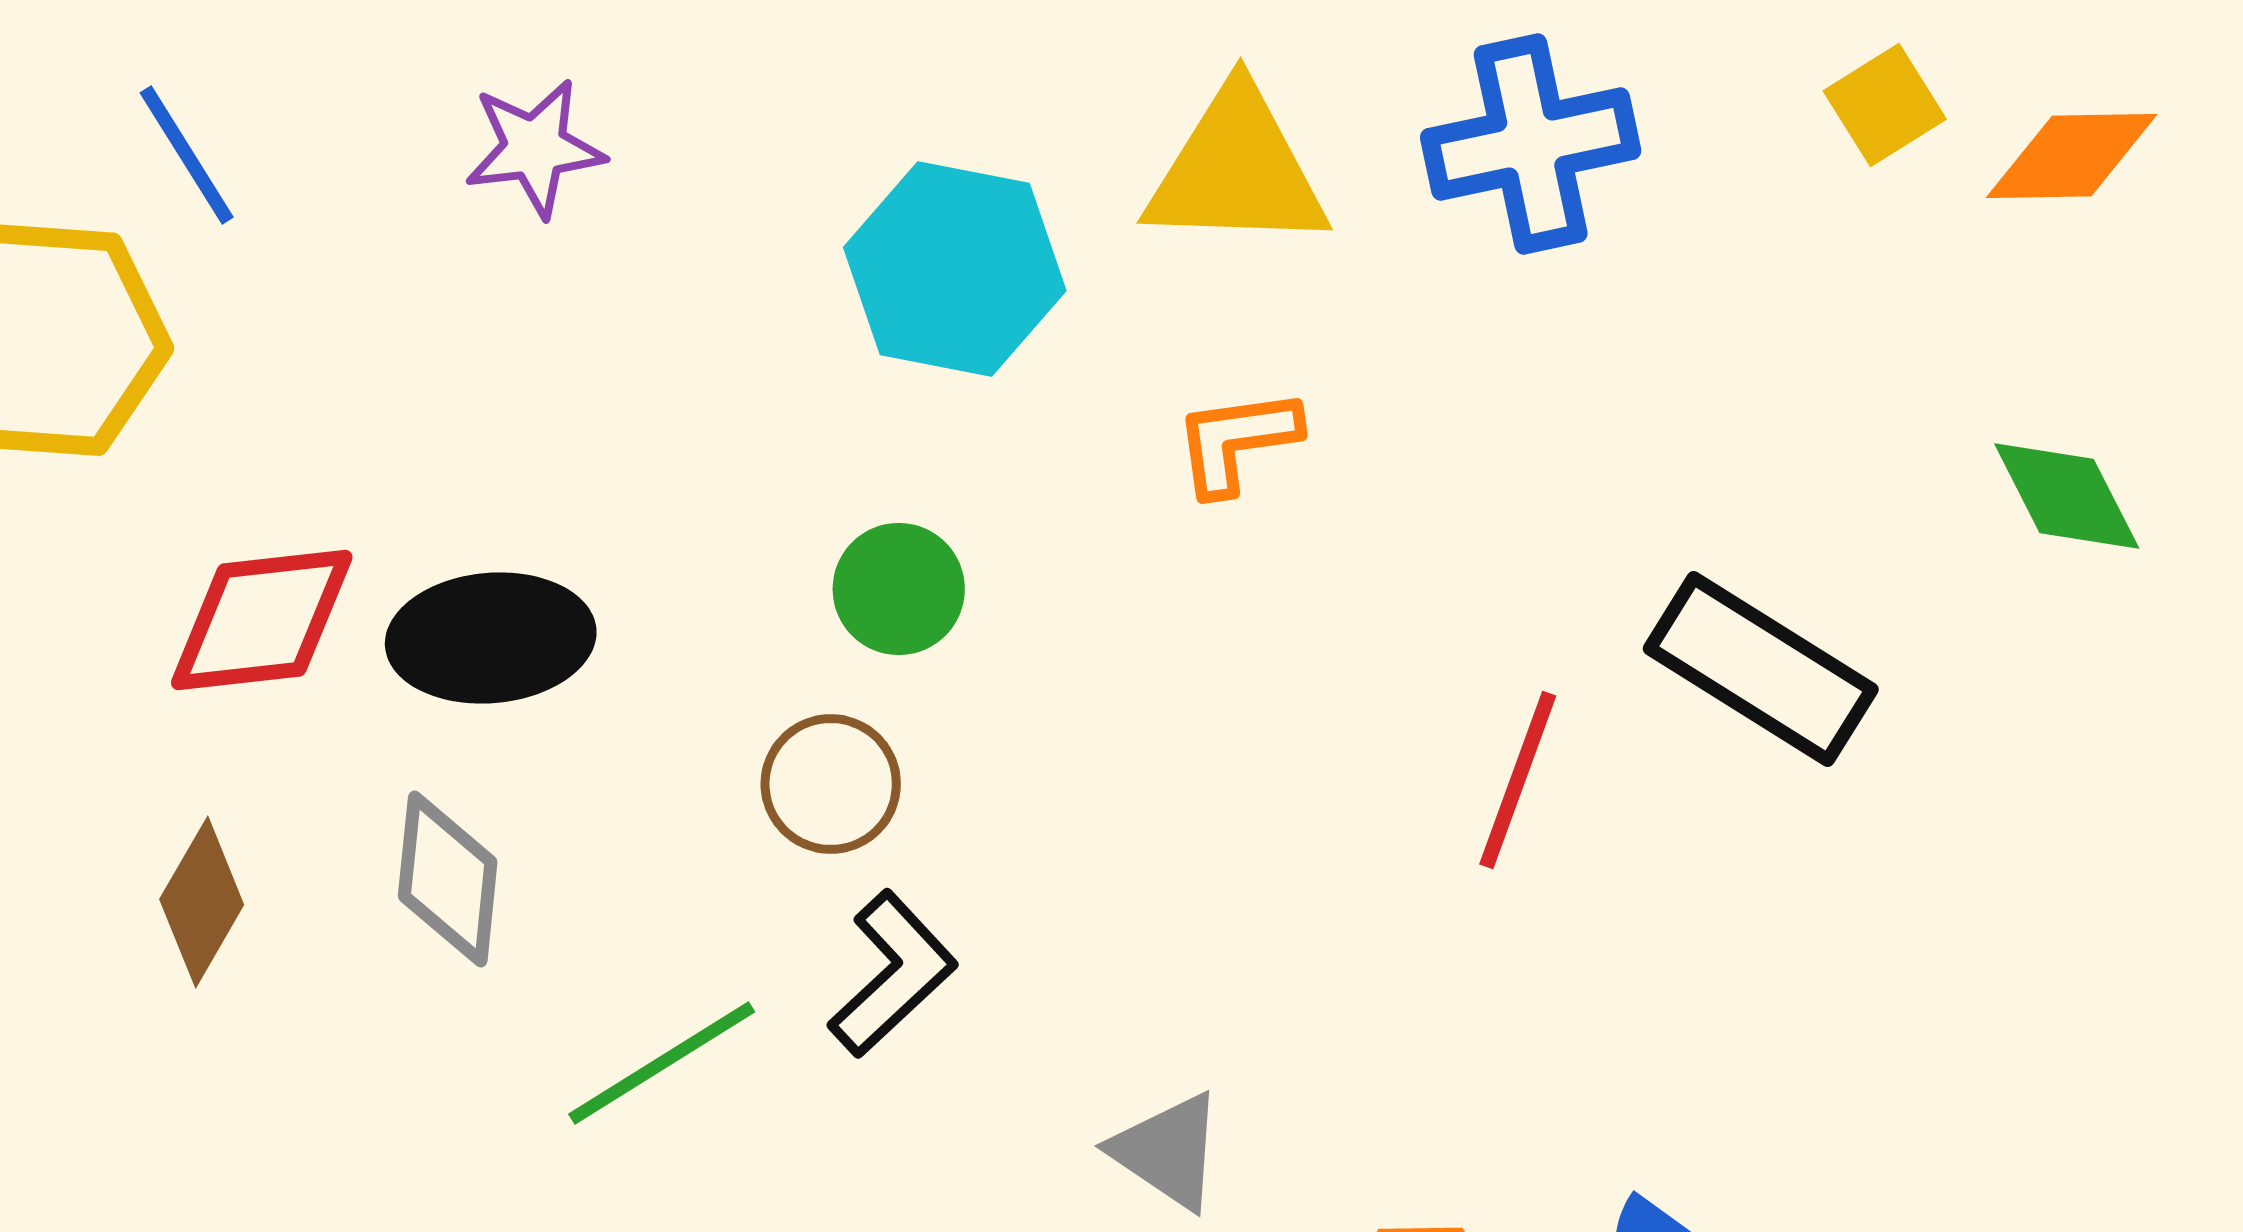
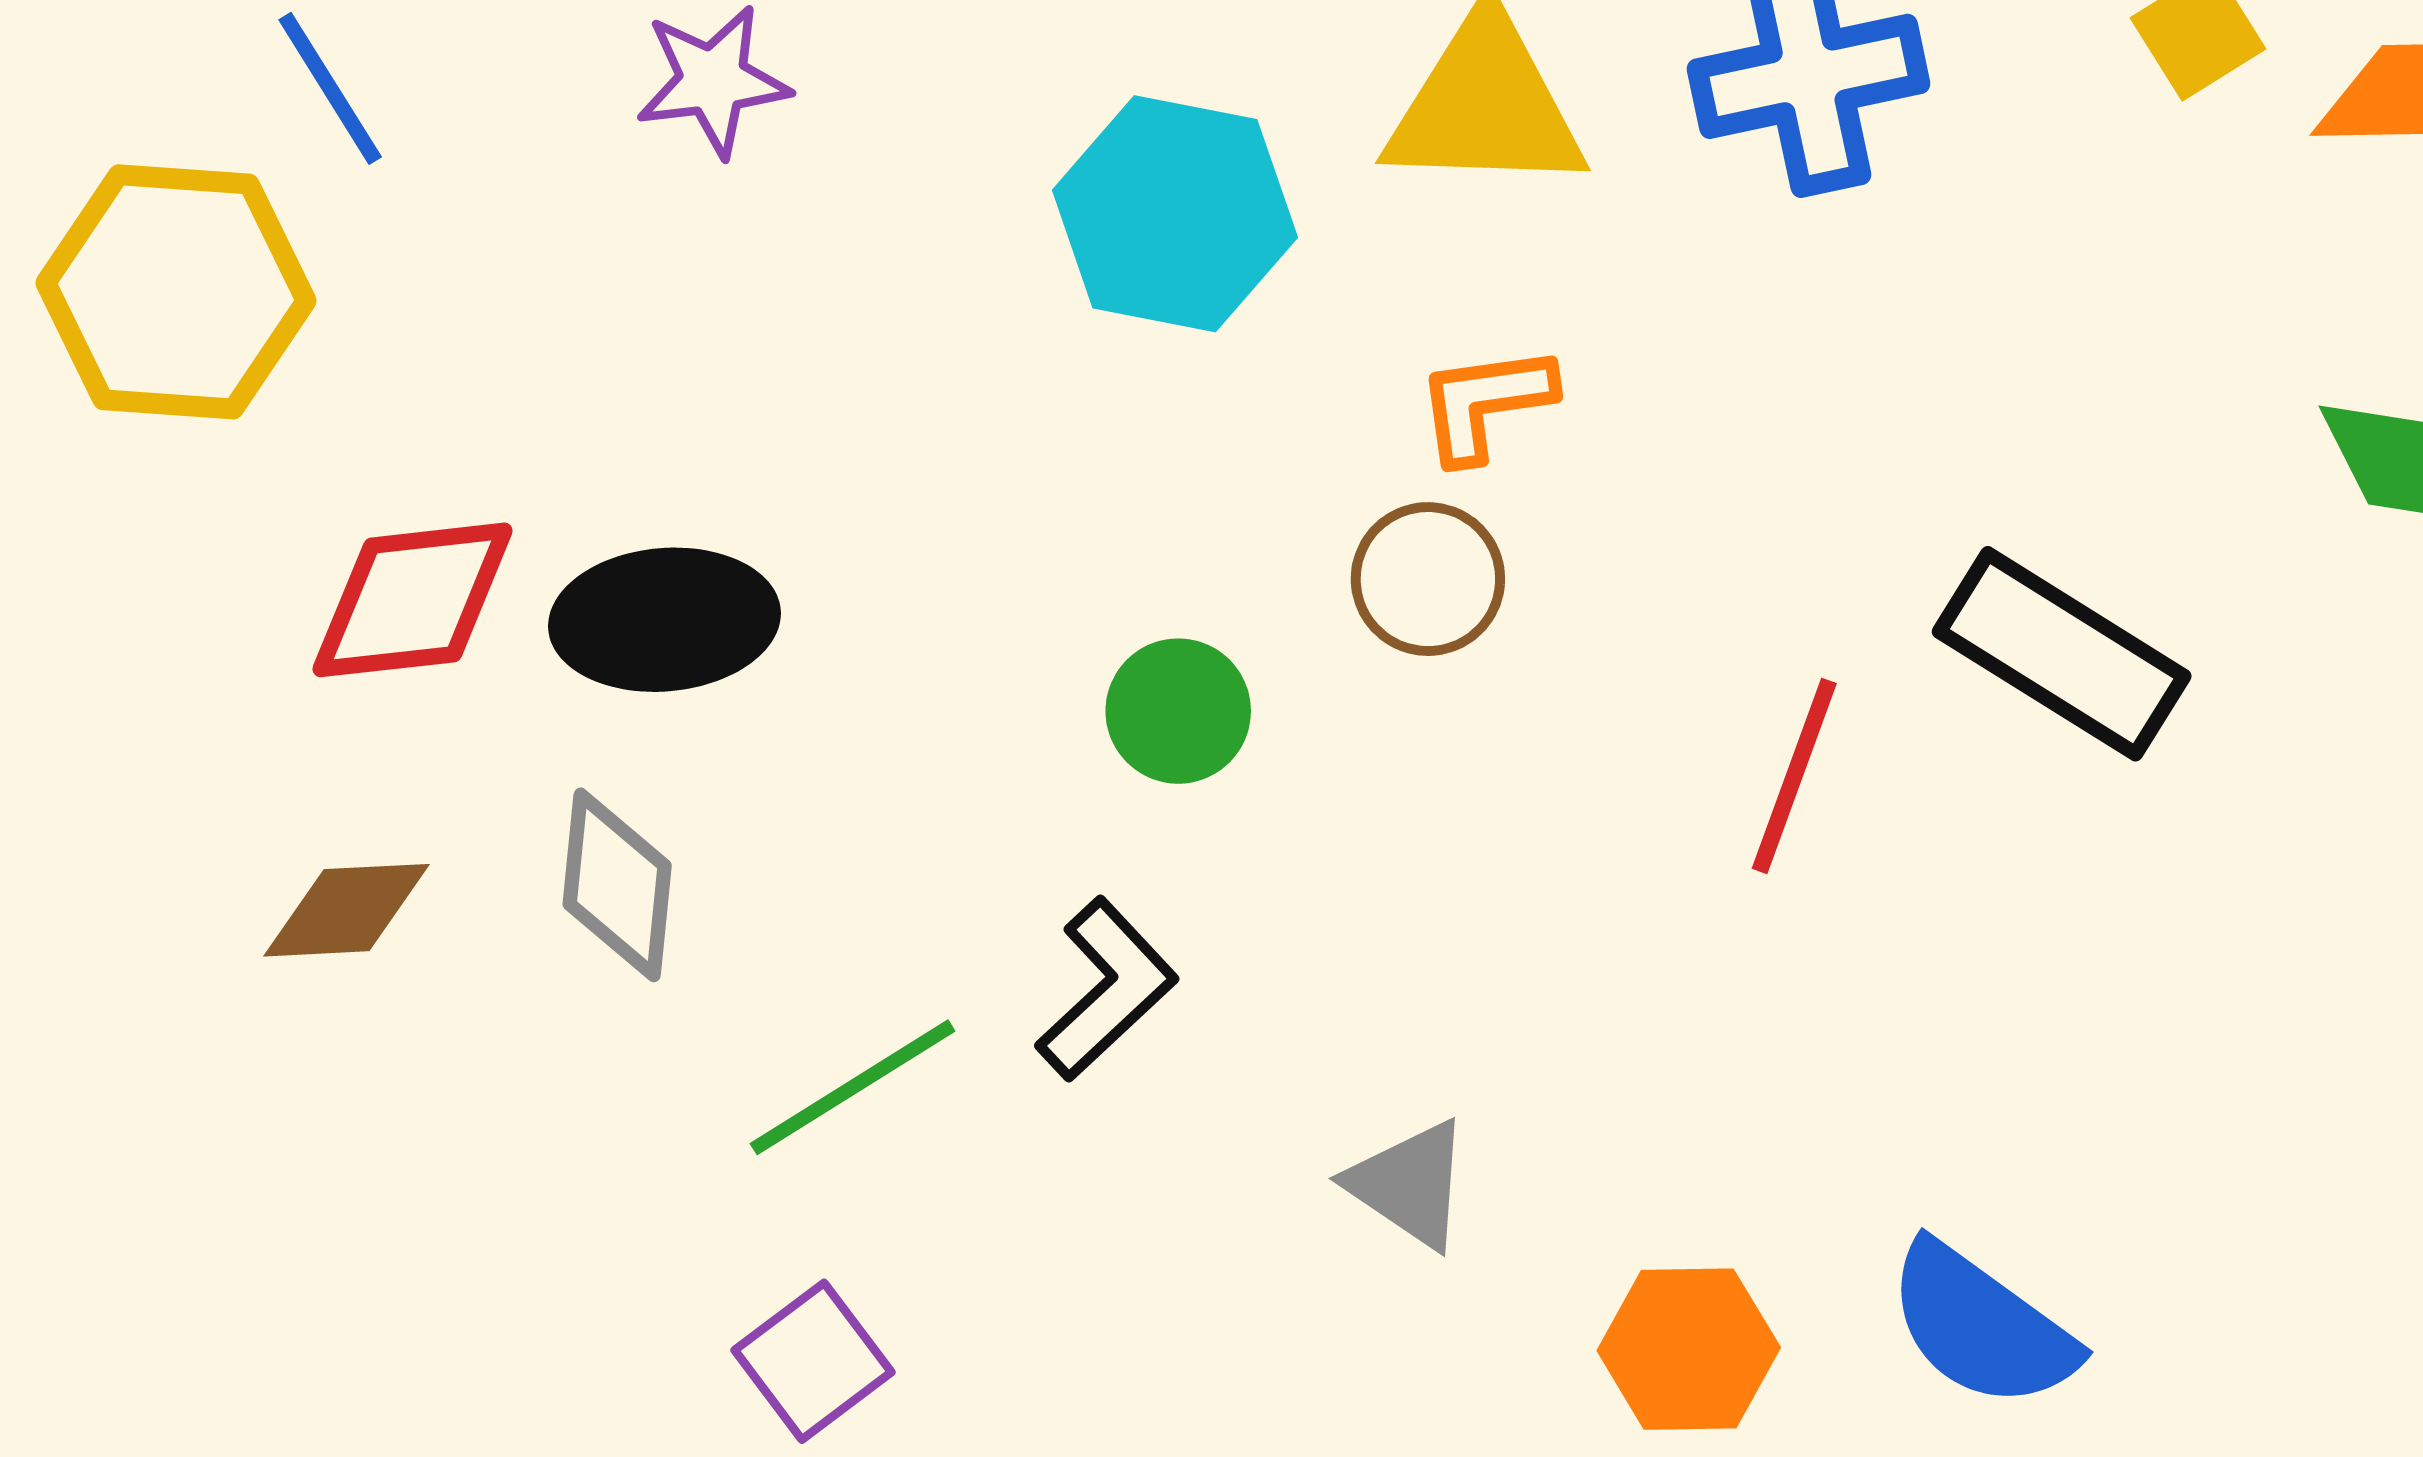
green circle: (899, 589) -> (1178, 711), moved
brown circle: (831, 784) -> (1428, 579), moved
brown diamond: (202, 902) -> (347, 910), turned 57

